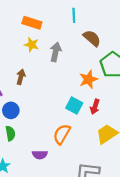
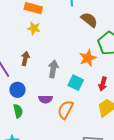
gray arrow: (56, 52) -> (53, 69), moved
red arrow: (95, 107) -> (103, 84), moved
purple semicircle: (40, 155) -> (46, 99), moved

